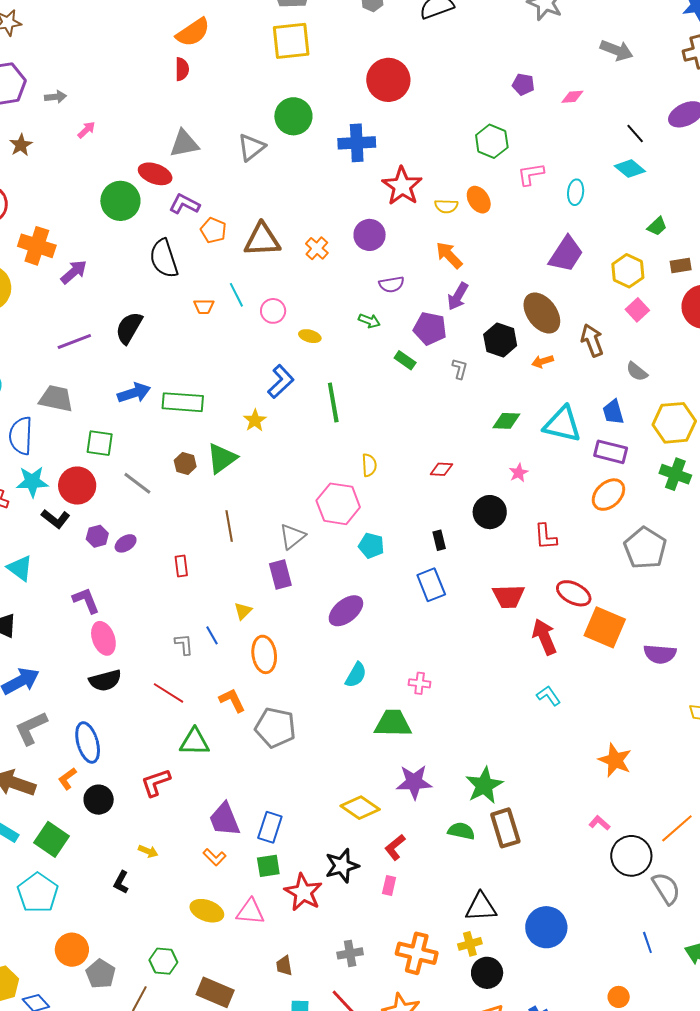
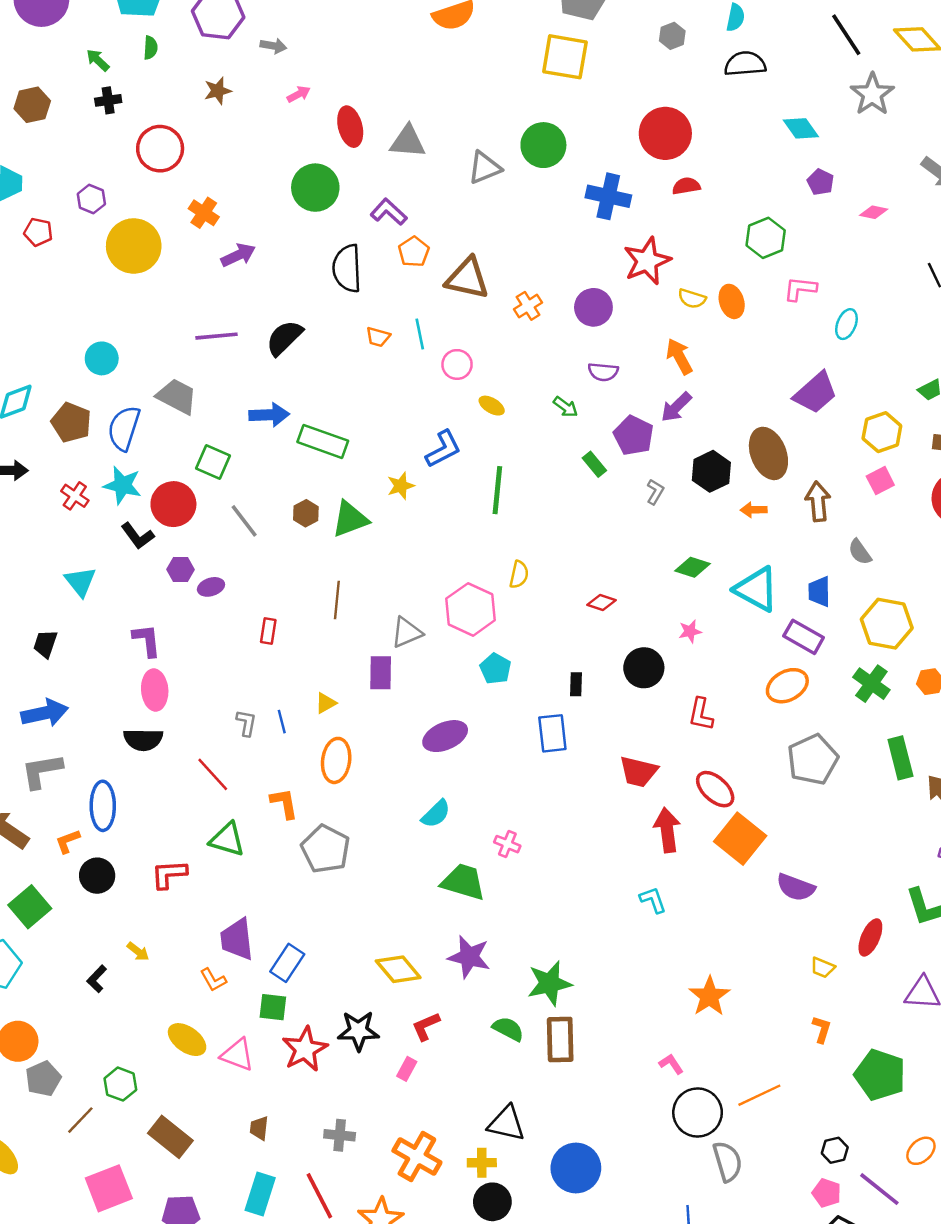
red semicircle: (182, 69) -> (686, 186), moved, turned -115
cyan diamond: (630, 169) -> (801, 128), moved
red ellipse: (155, 174) -> (350, 127), moved, turned 40
orange cross: (37, 246) -> (204, 213), size x0.7

